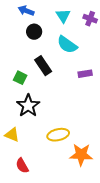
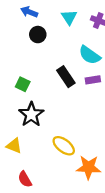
cyan semicircle: (67, 45) -> (90, 55), moved
black rectangle: (43, 66) -> (66, 77), moved
yellow ellipse: (58, 135) -> (64, 146), turned 50

